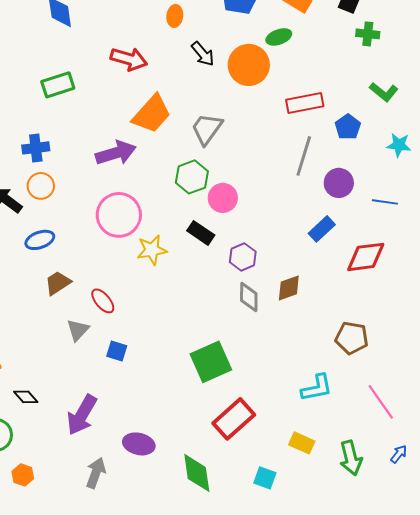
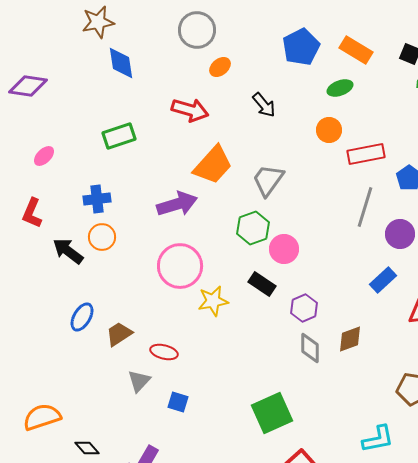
orange ellipse: (175, 16) -> (220, 67), moved, turned 45
orange circle: (249, 65) -> (329, 130), moved, size x0.6
blue ellipse: (40, 240) -> (82, 317), moved, turned -40
red ellipse: (103, 301) -> (164, 352), turned -36

